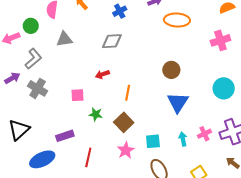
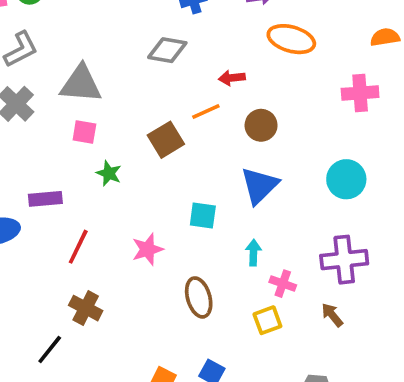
gray triangle: (64, 39) -> (81, 84), moved, size x1.4
red arrow: (102, 74) -> (232, 78), moved
orange line: (128, 93) -> (206, 111), moved, turned 42
brown square: (124, 122) -> (166, 140), moved
pink cross: (204, 134) -> (283, 284), moved, turned 32
cyan square: (153, 141) -> (203, 216), moved

